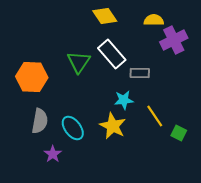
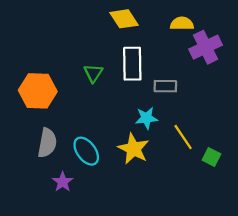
white rectangle: (112, 54) -> (132, 64), turned 40
green triangle: (79, 62) -> (93, 73), size x0.7

